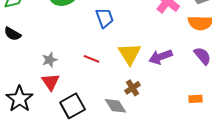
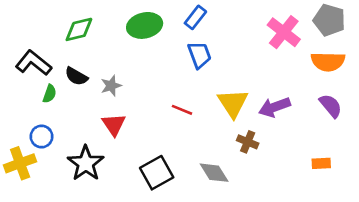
gray star: (50, 60) -> (111, 86), moved
red triangle: (51, 82) -> (114, 124), moved
brown cross: (133, 88) -> (248, 142), moved, turned -35

